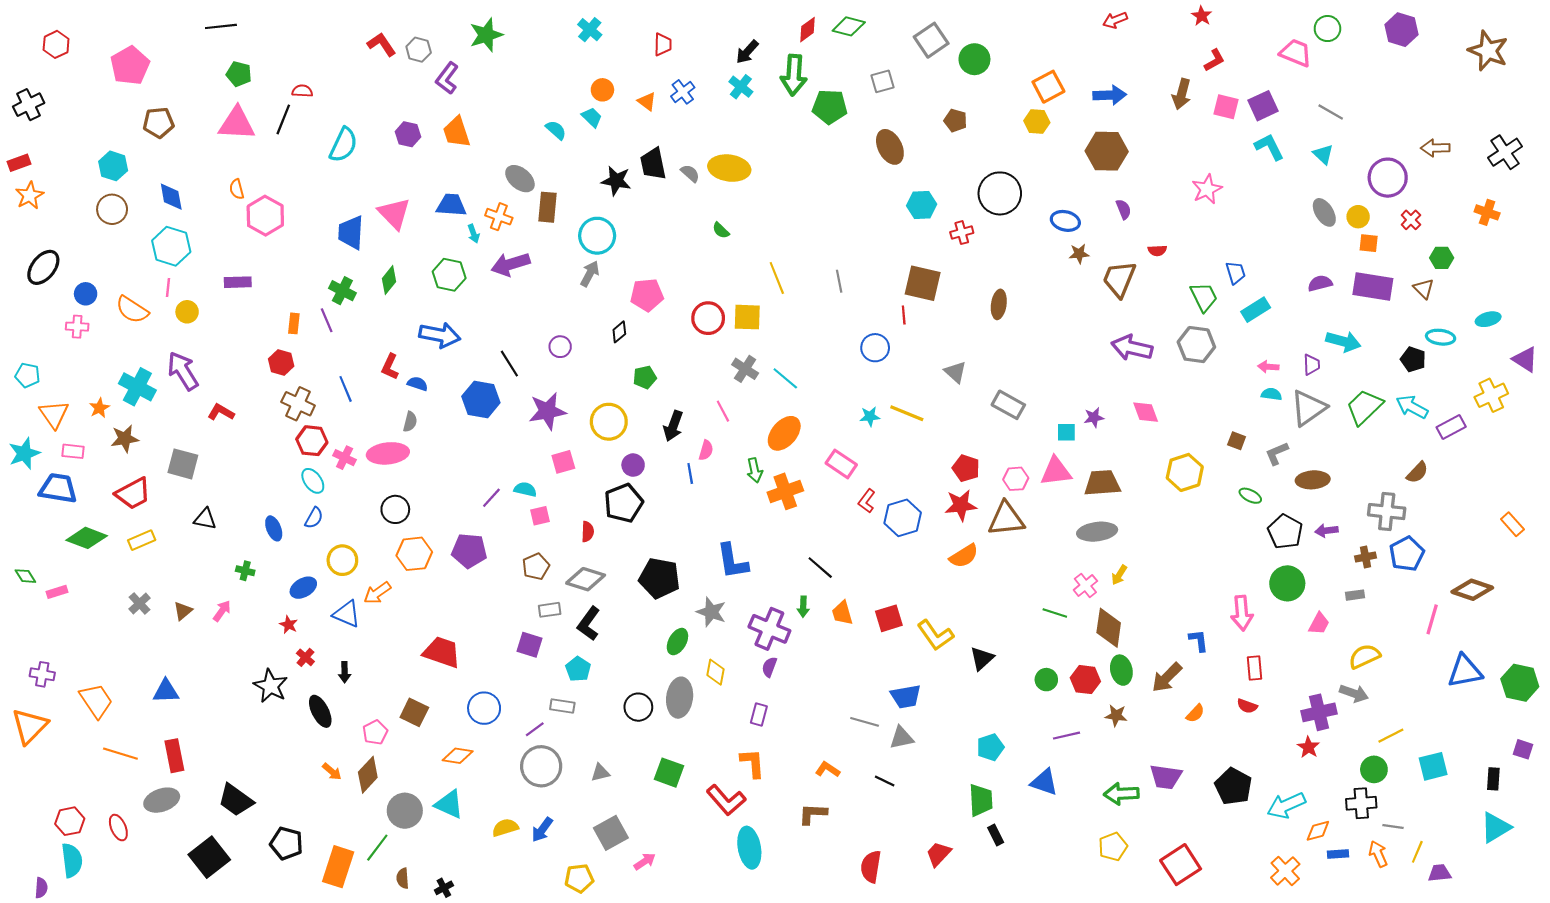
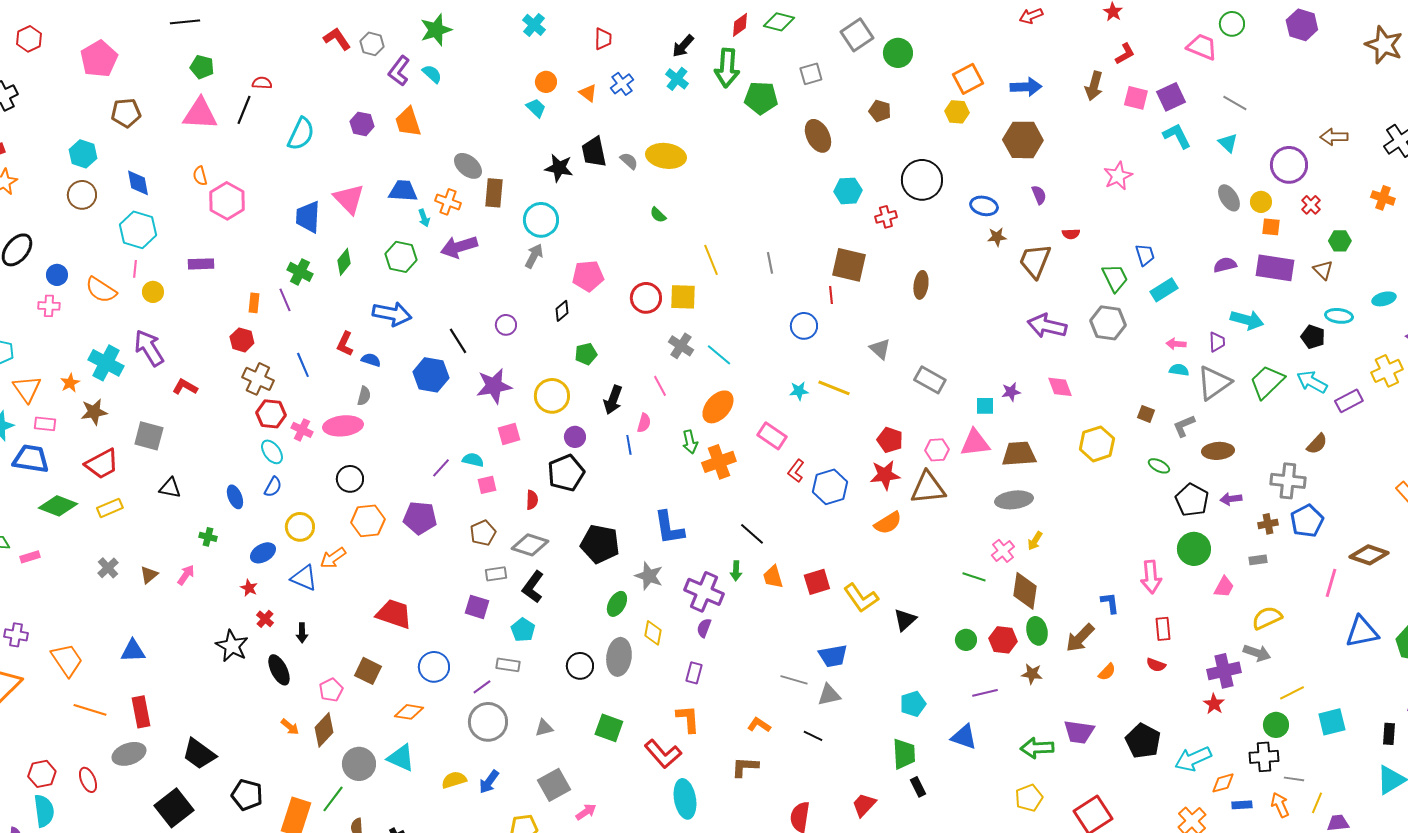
cyan semicircle: (556, 130) -> (432, 74), moved

